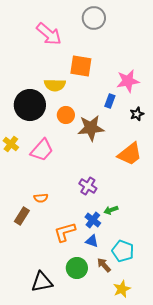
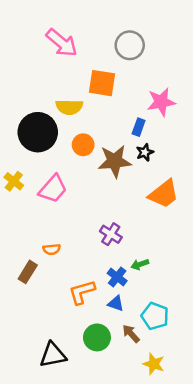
gray circle: (94, 18) -> (130, 45), moved
black star: (137, 114) -> (145, 152), moved
yellow star: (122, 289) -> (154, 364), turned -30

